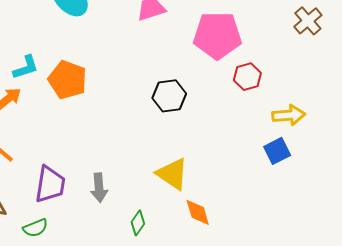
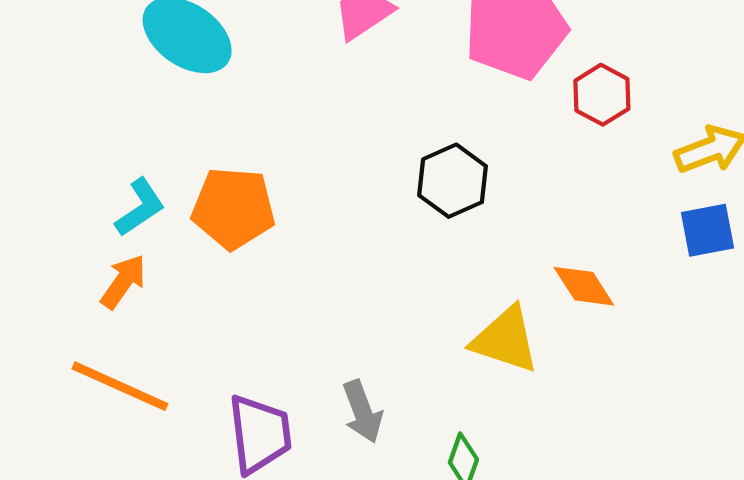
blue square: (277, 151) -> (707, 230), turned 32
orange diamond: (198, 212) -> (584, 286), moved

